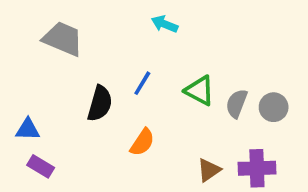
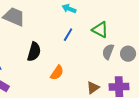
blue line: (142, 83) -> (68, 35), moved
green triangle: (200, 91) -> (100, 30), moved

